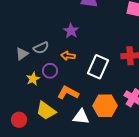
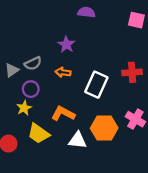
purple circle: (50, 71) -> (31, 89), moved
yellow star: (33, 79) -> (24, 108), moved

